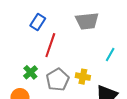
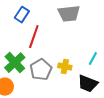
cyan line: (110, 55) -> (93, 59), moved
green cross: (30, 72) -> (15, 63), size x1.5

